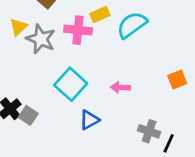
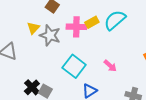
yellow rectangle: (100, 14) -> (92, 22), moved
pink arrow: (121, 87) -> (110, 66), turned -136

